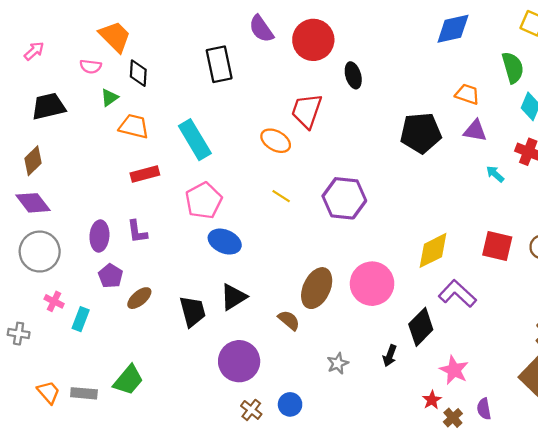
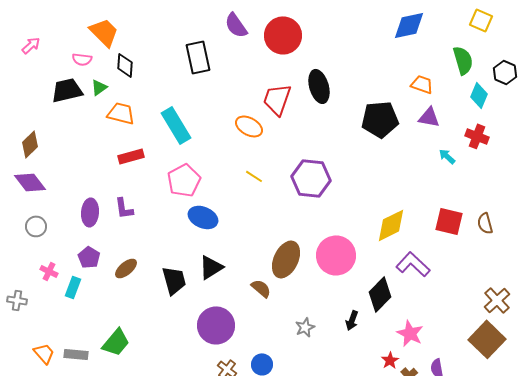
black ellipse: (353, 75) -> (319, 86), moved, size x1.4
black trapezoid: (48, 106) -> (67, 90), moved
gray circle: (40, 252) -> (36, 226), size x0.6
purple pentagon: (111, 276) -> (89, 257), moved

